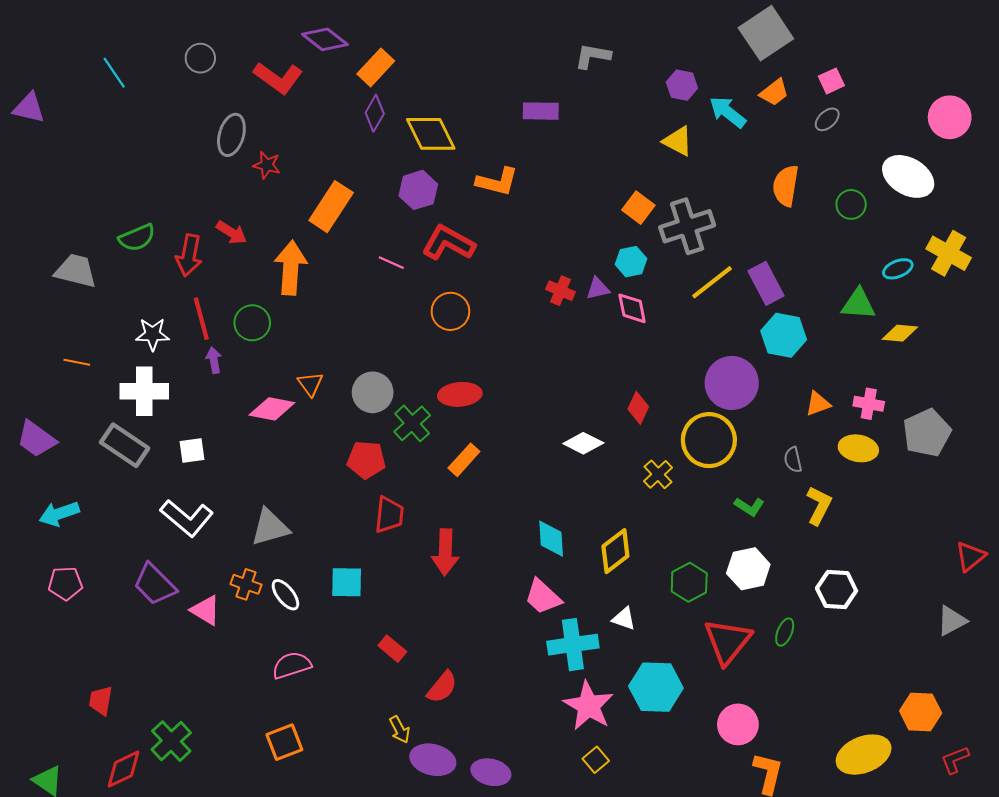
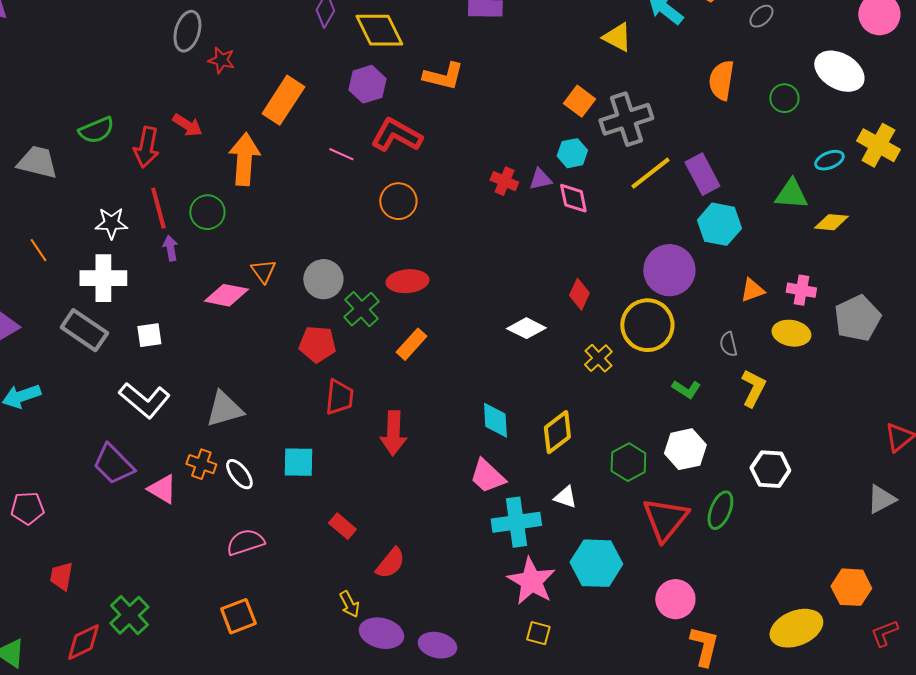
orange line: (77, 362) -> (38, 250), turned 45
pink pentagon: (65, 583) -> (27, 508), moved
green ellipse: (785, 632) -> (720, 510), size x1.4
yellow square: (596, 760) -> (538, 633), turned -35

